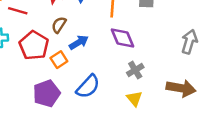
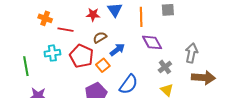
brown semicircle: (59, 25) -> (100, 37), turned 32
gray arrow: (189, 42) -> (191, 53), moved

